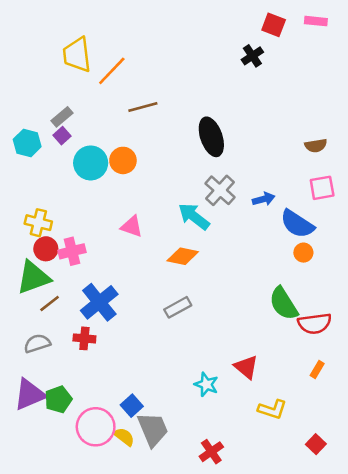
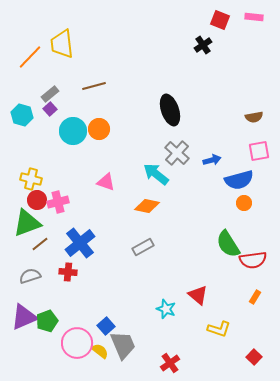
orange line: (112, 71) -> (30, 57), moved
brown line: (143, 107) -> (94, 86), moved
blue semicircle: (297, 224) -> (239, 180), turned -48

